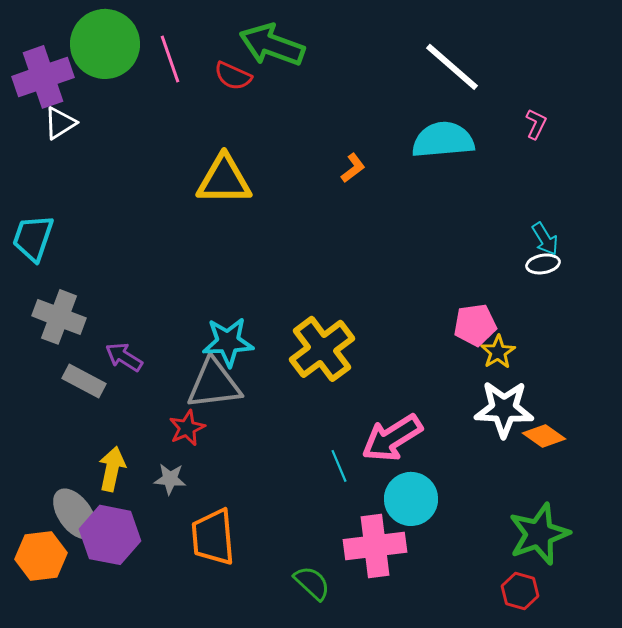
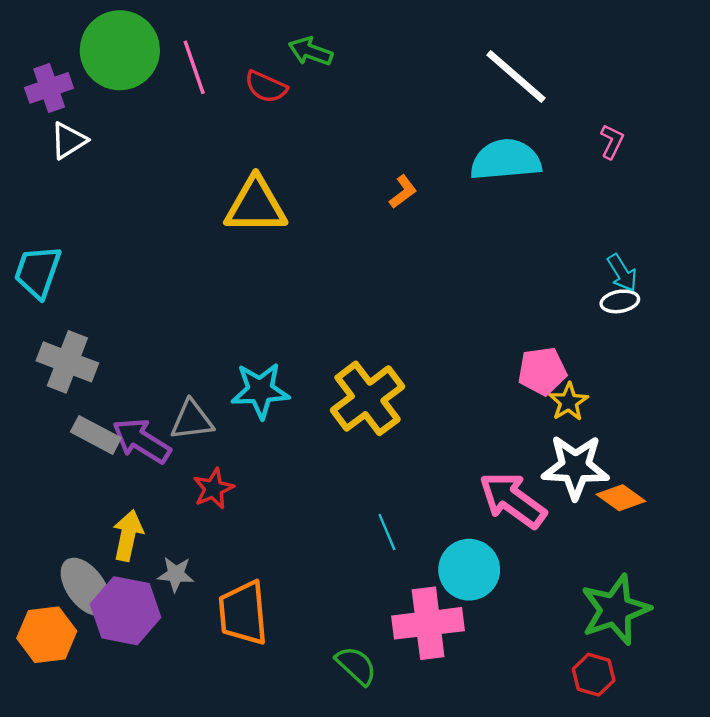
green arrow: (272, 45) -> (310, 51), size x0.6
purple cross: (43, 77) -> (49, 88), size x0.7
purple arrow: (124, 357) -> (142, 441), moved, size x1.4
gray triangle: (214, 384) -> (192, 420), moved, size x0.7
pink arrow: (392, 438) -> (513, 500), moved, turned 68
gray star: (170, 479) -> (176, 574), moved

